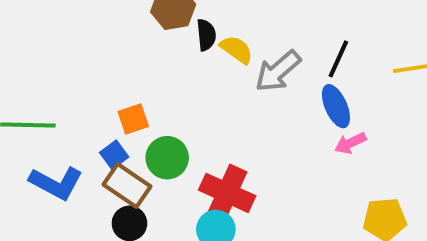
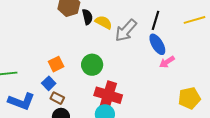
green circle: (167, 158) -> (92, 65), moved
brown rectangle: (127, 186) -> (57, 98), size x0.6

